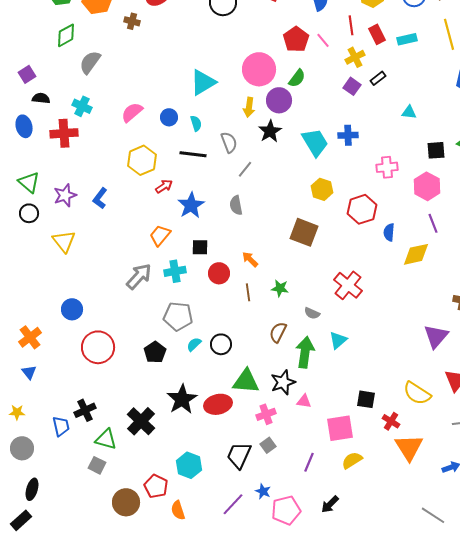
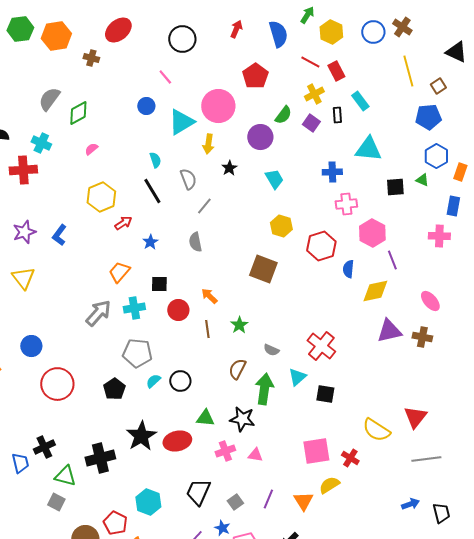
red line: (351, 25) -> (310, 62), turned -54
green diamond: (66, 35) -> (78, 113), moved
cyan rectangle: (407, 39) -> (360, 101), moved, turned 66
pink line: (323, 40) -> (165, 77), moved
green semicircle: (297, 78) -> (283, 115), moved
black rectangle: (378, 78) -> (337, 115), turned -56
cyan triangle: (203, 82) -> (181, 122), moved
purple circle: (279, 100) -> (260, 137), moved
pink semicircle: (132, 112) -> (91, 149), size x0.6
cyan triangle: (409, 112) -> (368, 149), size x1.8
blue circle: (169, 117) -> (146, 106), moved
black star: (270, 131) -> (229, 168), size x0.7
blue cross: (348, 135) -> (332, 172), moved
cyan trapezoid: (315, 142) -> (274, 179), size x0.7
black line: (193, 154) -> (152, 191), turned 52
pink hexagon: (427, 186) -> (372, 233), moved
blue star: (191, 205) -> (150, 242), size x0.6
red cross: (348, 285) -> (321, 346), moved
green star: (280, 288) -> (239, 325), turned 30
purple triangle: (436, 336) -> (389, 331), moved, turned 36
green triangle: (246, 381) -> (205, 418), size x0.7
black star: (283, 382) -> (242, 419), turned 30
black square: (366, 399) -> (325, 394), moved
pink triangle: (304, 401) -> (255, 455), moved
black cross: (141, 421) -> (100, 458), turned 32
pink square: (340, 428) -> (316, 451), moved
gray square: (268, 445) -> (235, 502), moved
orange triangle: (409, 447) -> (303, 501), moved, size x0.7
yellow semicircle: (352, 460) -> (329, 485), moved

